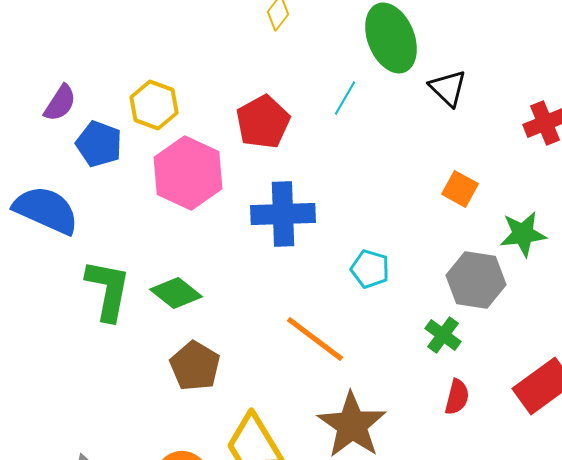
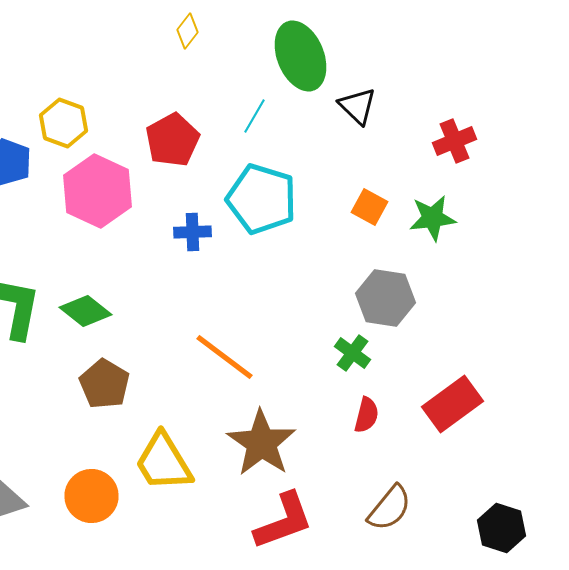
blue cross: (283, 214) -> (192, 232), size x0.6
green star: (523, 234) -> (432, 218), moved
cyan pentagon: (370, 269) -> (262, 199), moved, size x1.8

